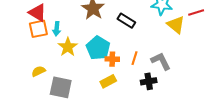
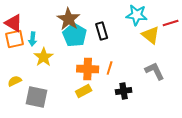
black rectangle: (126, 21) -> (102, 31), turned 42
cyan pentagon: (98, 48) -> (75, 35), moved
orange cross: (112, 59) -> (88, 69), size x1.5
gray L-shape: (161, 61) -> (155, 71), moved

